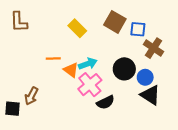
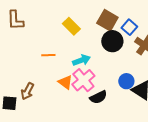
blue square: (138, 29) -> (129, 27), turned 35
black circle: (124, 69) -> (112, 41), moved
orange triangle: (71, 70) -> (65, 82), moved
blue circle: (145, 77) -> (126, 81), moved

